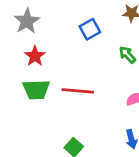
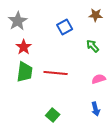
green trapezoid: (36, 90) -> (25, 72), turned -80

